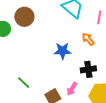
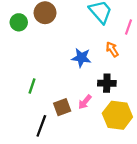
green line: (24, 83) -> (32, 86), turned 56

